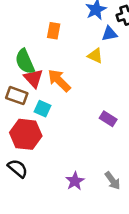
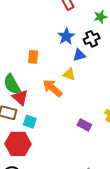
orange arrow: (59, 80) -> (52, 88), moved

